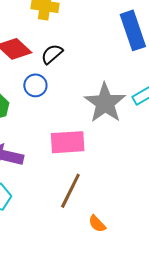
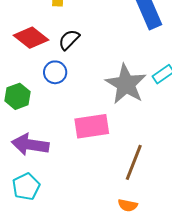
brown line: (70, 191) -> (134, 162), moved
orange semicircle: (97, 224) -> (128, 205), turned -30

